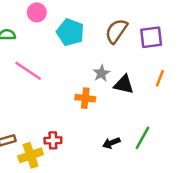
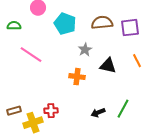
brown semicircle: (116, 31) -> (102, 23), turned 50
gray star: (101, 73) -> (85, 50), moved
orange line: (160, 78) -> (137, 61), turned -48

